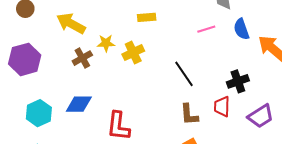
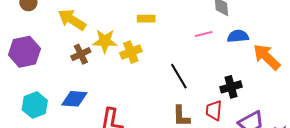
blue semicircle: (241, 29) -> (238, 36), turned 100
yellow star: (106, 43) -> (105, 41), size x1.4

